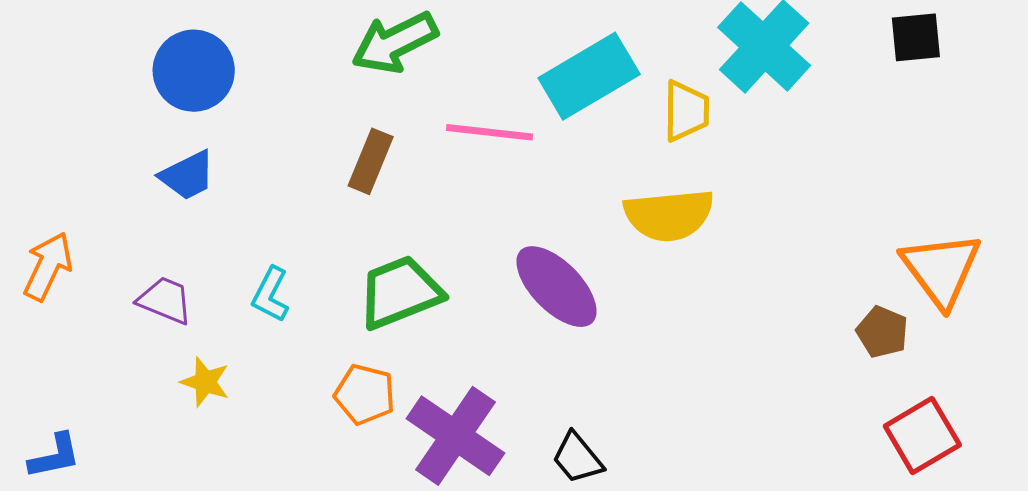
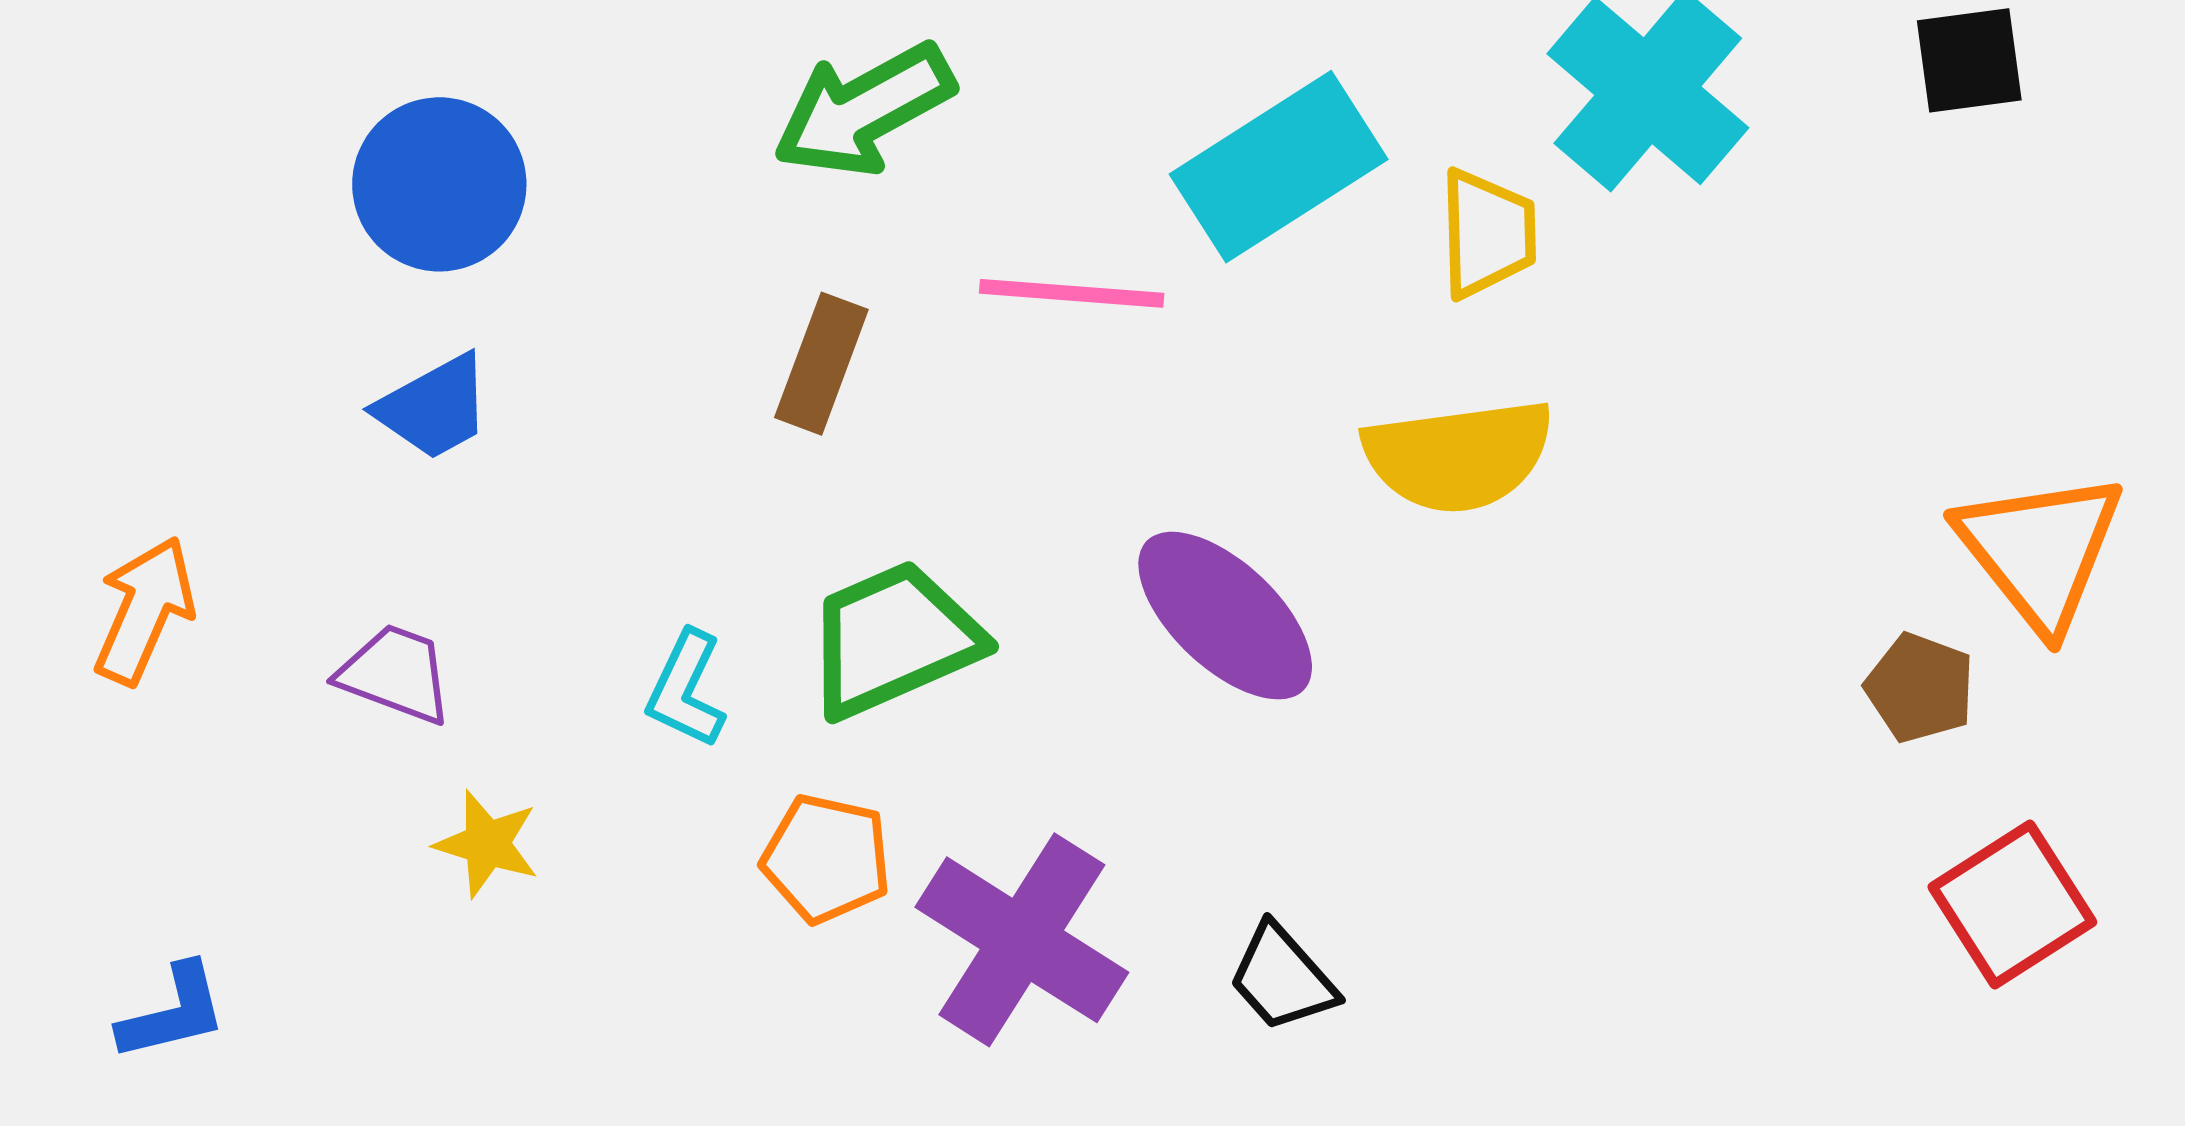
cyan L-shape: (271, 295) -> (686, 689), moved

